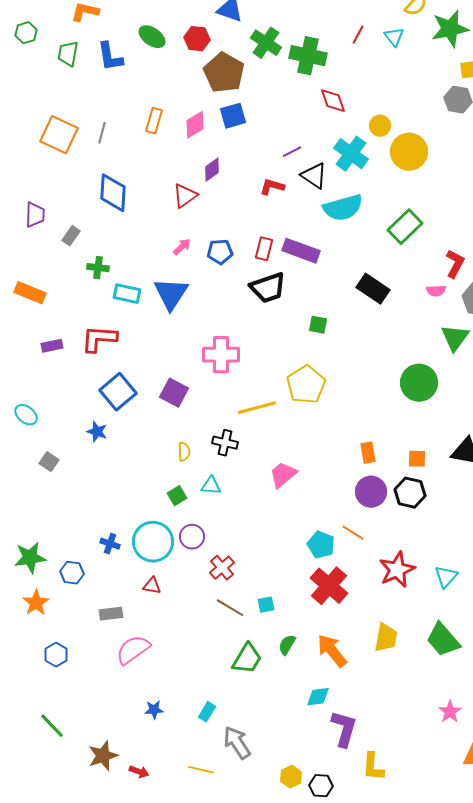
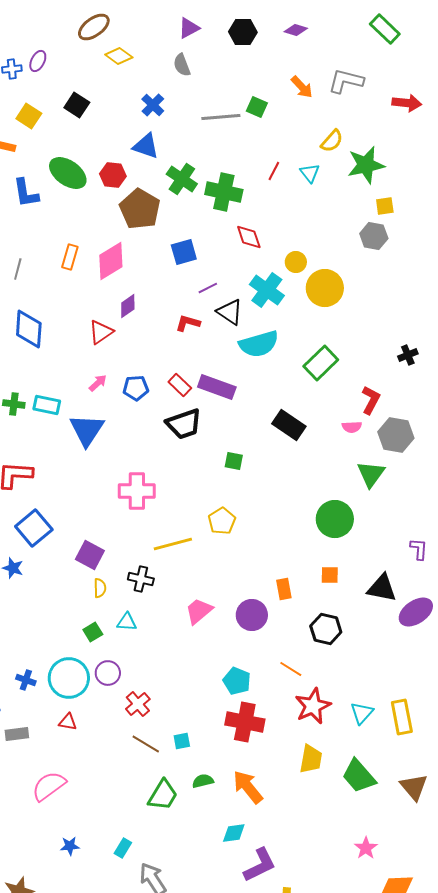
green ellipse: (152, 37) -> (68, 173), size x1.4
blue square: (233, 116) -> (184, 252), moved
pink diamond: (195, 125) -> (111, 261), size x1.4
red rectangle: (264, 249) -> (180, 385), turned -60
cyan rectangle: (127, 294) -> (47, 405), moved
yellow pentagon: (306, 385) -> (222, 521), size x0.7
purple square: (174, 393) -> (90, 555), moved
orange square: (417, 459) -> (330, 575), moved
purple circle: (371, 492) -> (252, 615), moved
orange line: (353, 533) -> (291, 669), moved
red cross: (329, 586) -> (245, 722), turned -30
gray rectangle: (111, 614) -> (17, 734), moved
yellow trapezoid: (386, 638) -> (311, 759), moved
green semicircle: (287, 645) -> (203, 781), turned 45
purple L-shape: (344, 729) -> (260, 865), turned 48

